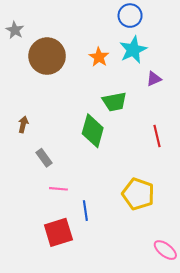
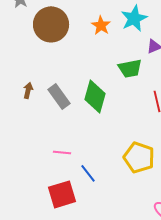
green trapezoid: (114, 102) -> (130, 68), moved
gray rectangle: (44, 158) -> (59, 96), moved, size x1.4
blue line: (85, 211) -> (88, 173), turned -30

